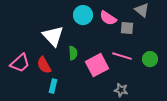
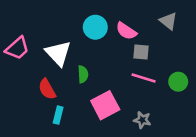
gray square: (127, 28) -> (141, 52), moved
pink trapezoid: (20, 63) -> (17, 48), moved
pink square: (97, 65) -> (105, 105), moved

